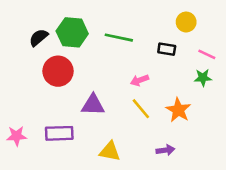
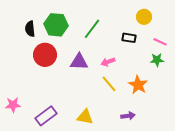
black semicircle: (39, 38) -> (30, 29), turned -56
green line: (119, 38) -> (92, 29), turned -65
purple triangle: (93, 105) -> (79, 62), moved
purple rectangle: (59, 133) -> (46, 116), moved, turned -35

